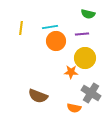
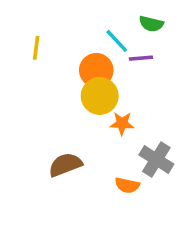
cyan line: (50, 27) -> (117, 41), moved, turned 56
yellow circle: (85, 58) -> (100, 96), moved
brown semicircle: (38, 96) -> (65, 165), turned 138

